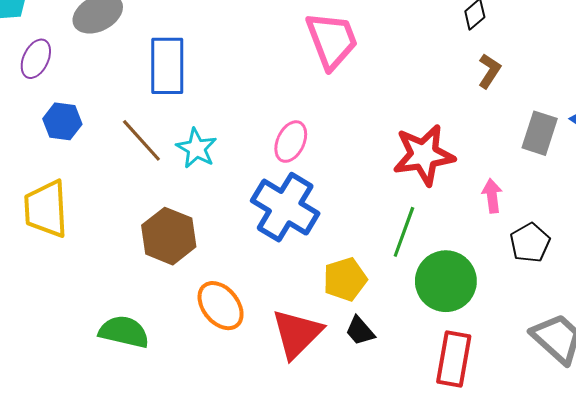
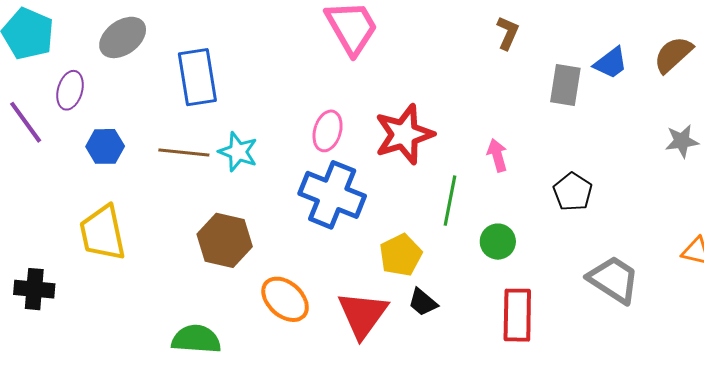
brown line: (141, 140) -> (184, 153), turned -33
red star: (424, 155) -> (404, 134), moved
pink arrow: (492, 196) -> (497, 155), moved
green circle: (446, 281) -> (498, 242), size x0.6

